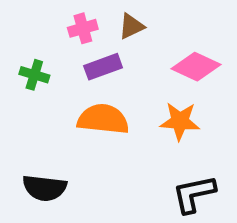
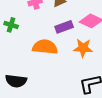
purple rectangle: (103, 67) -> (64, 27), moved

